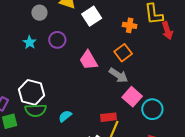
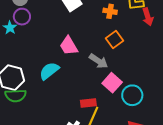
purple circle: (57, 40) -> (22, 17), moved
orange square: (123, 53) -> (114, 39), moved
cyan semicircle: (65, 116) -> (49, 71), moved, size x1.5

